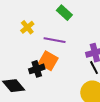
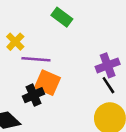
purple line: (55, 40) -> (36, 59), moved

